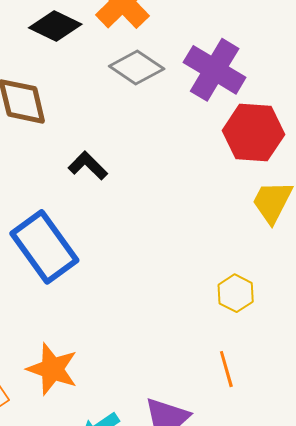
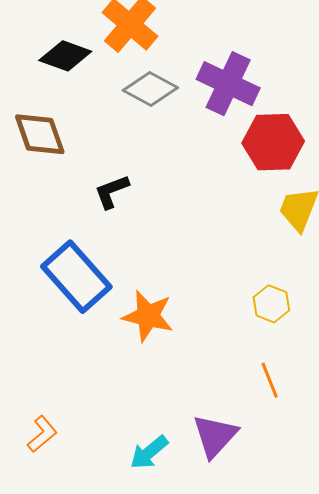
black L-shape: (88, 166) -> (112, 191), turned -60
orange star: (52, 369) -> (148, 316), moved

